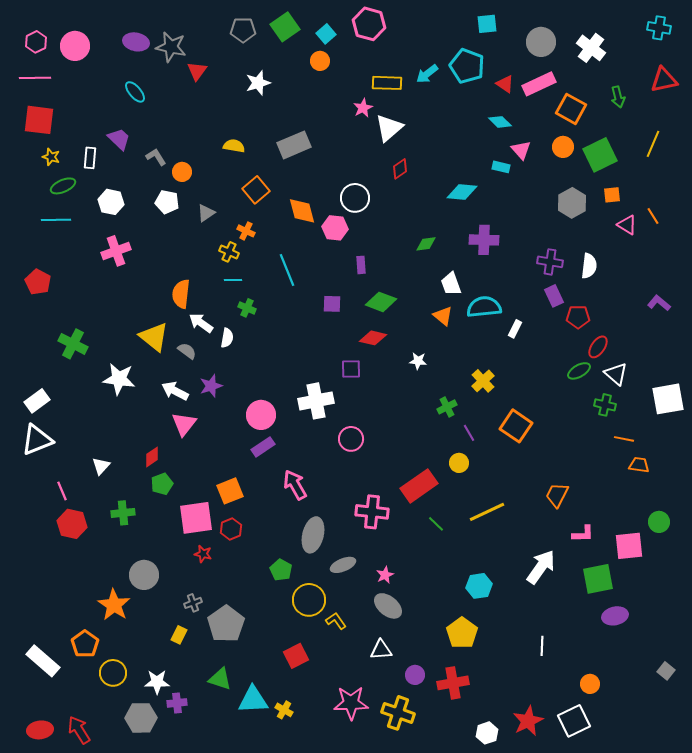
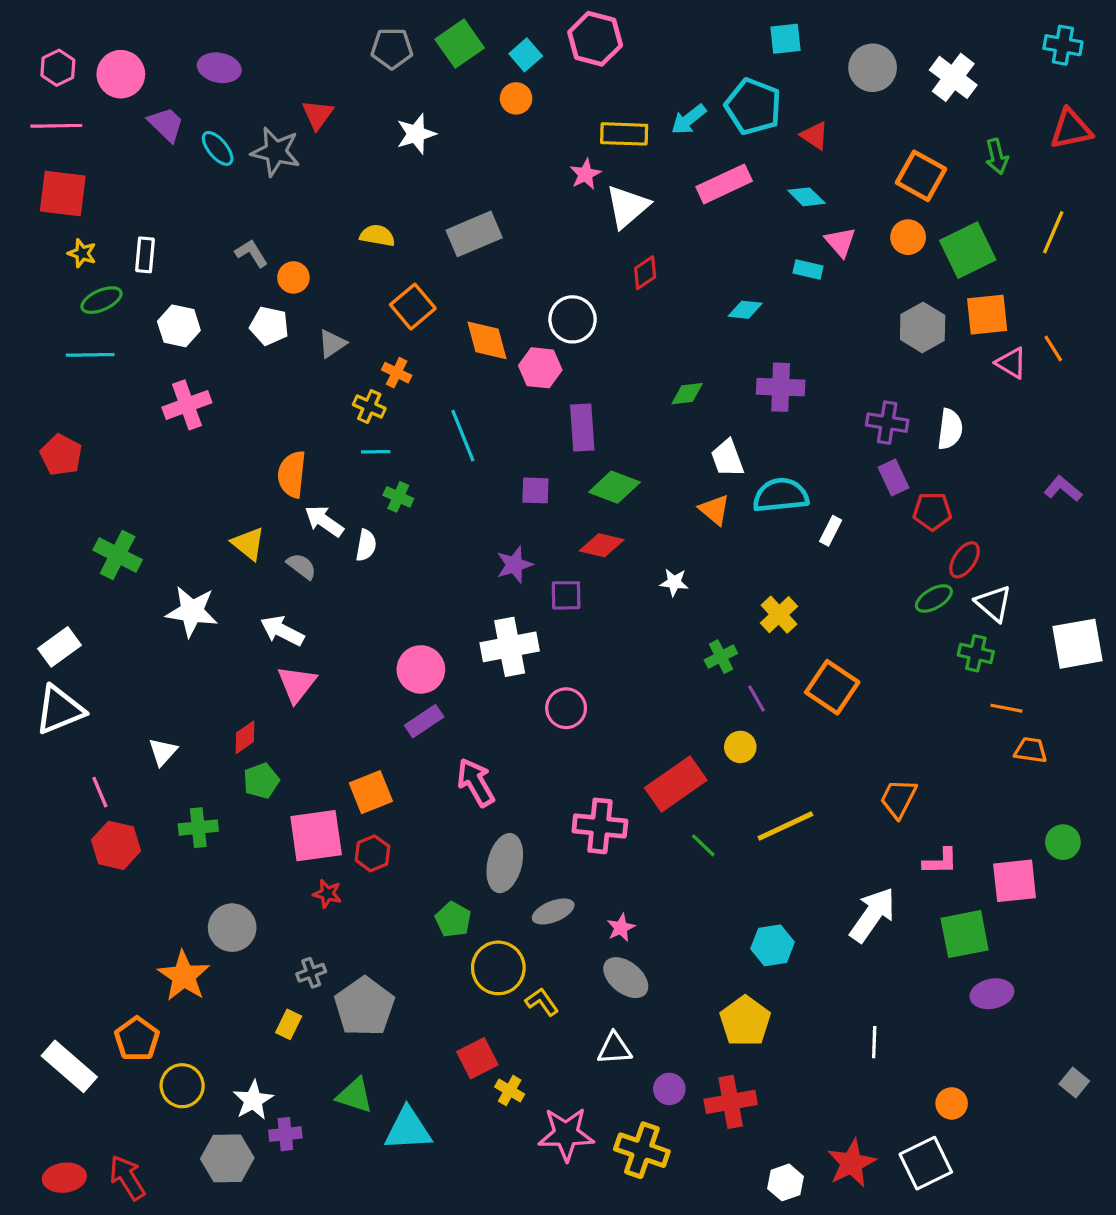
gray star: (171, 47) -> (276, 152), moved
pink rectangle: (539, 84) -> (724, 184), moved
purple trapezoid: (119, 139) -> (166, 124), moved
cyan diamond: (462, 192) -> (745, 310), size x0.7
orange square: (612, 195) -> (987, 315), size x1.6
purple rectangle: (361, 265) -> (582, 427), size x1.6
yellow triangle: (154, 337) -> (248, 544), size x0.7
purple star: (211, 386) -> (514, 565), moved
white star: (157, 682) -> (253, 1100), turned -30
yellow cross: (284, 710) -> (510, 1091), moved

